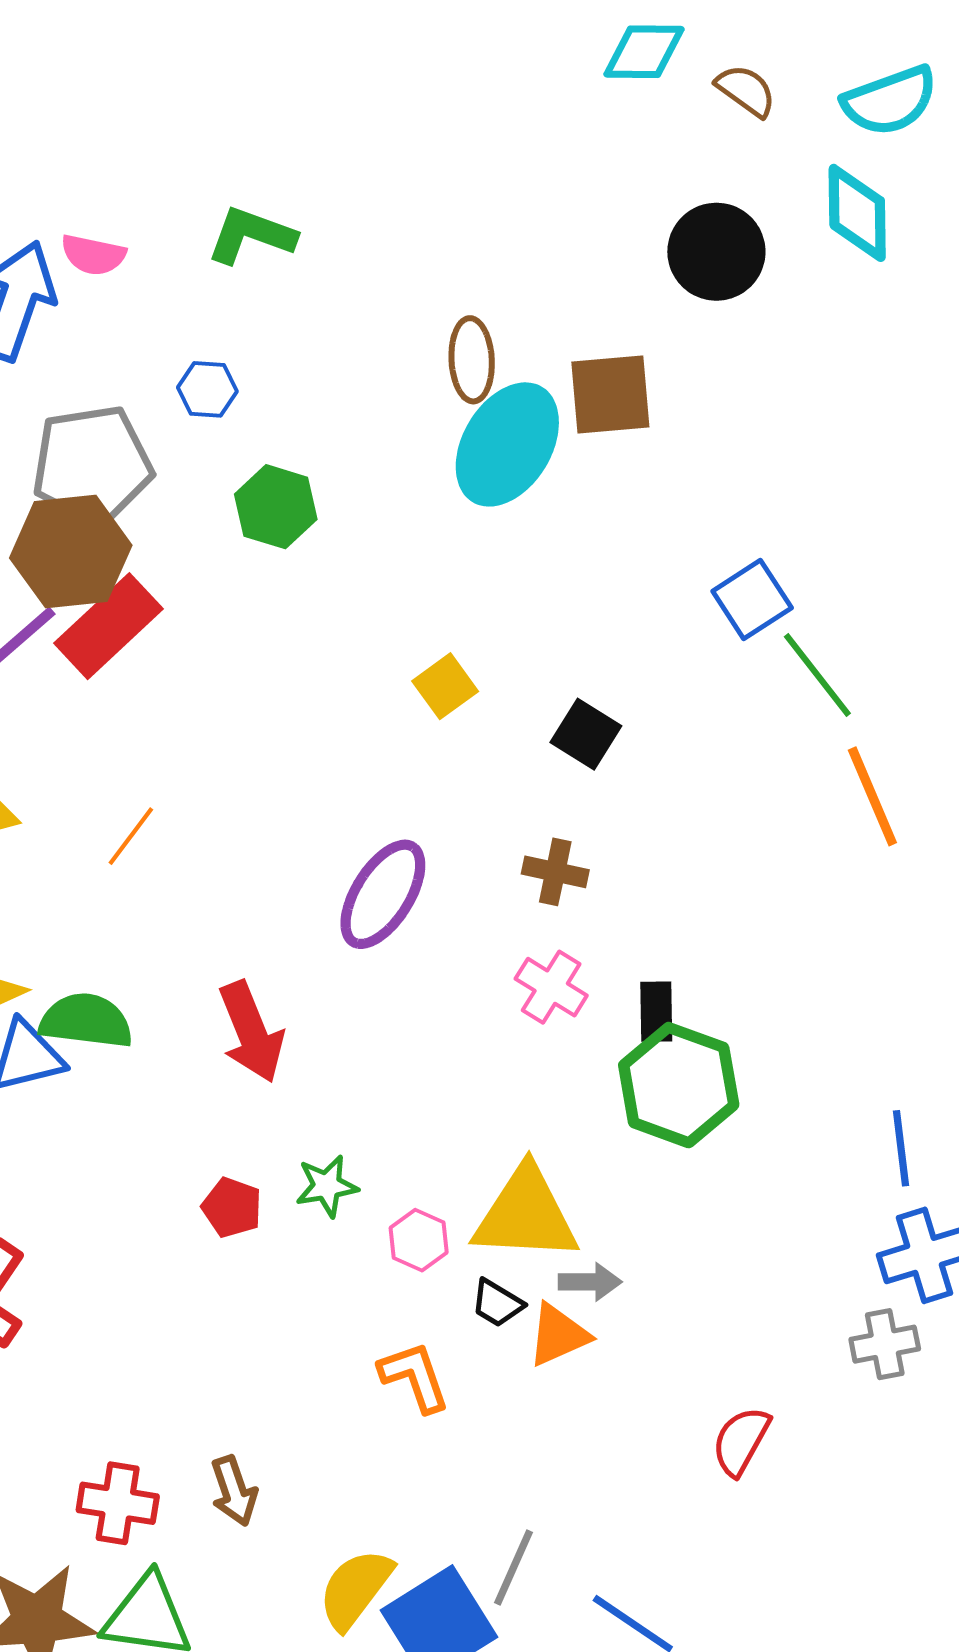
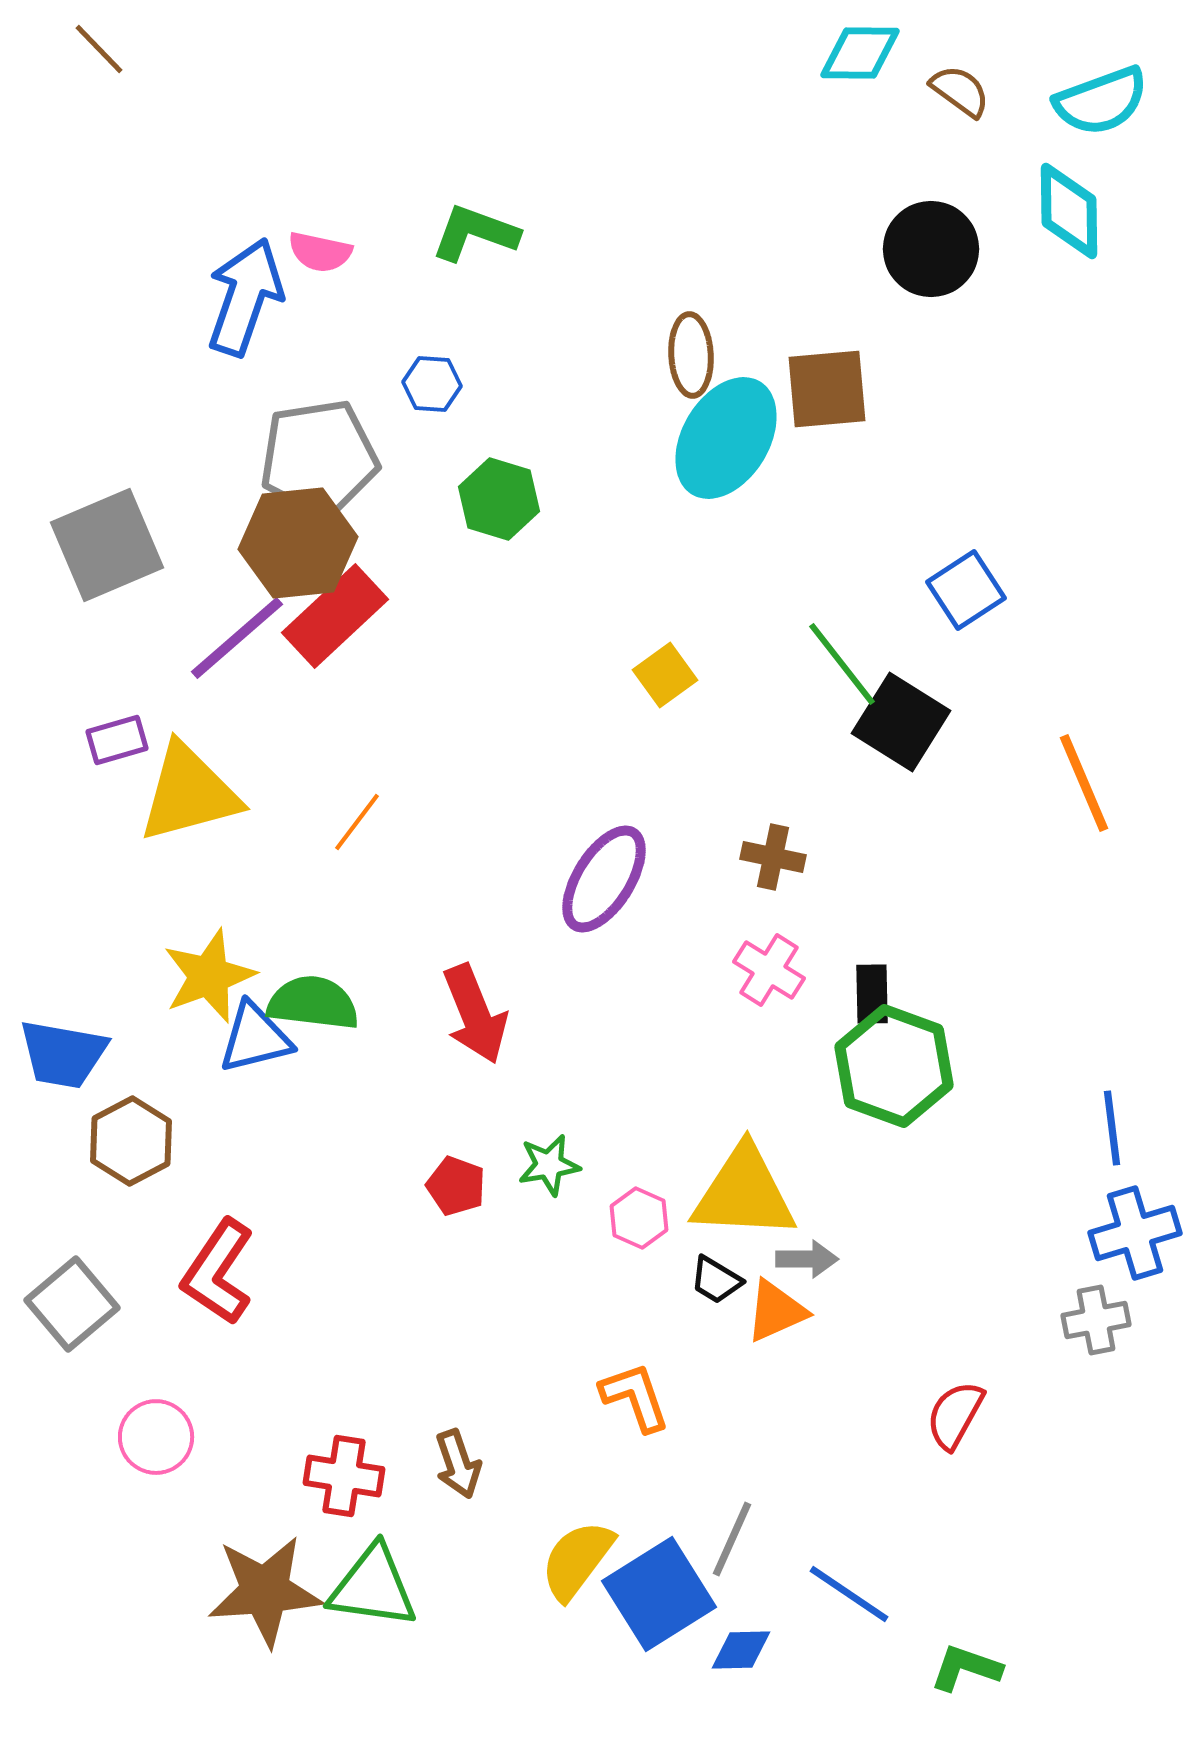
green line: (817, 675) -> (842, 664), moved
black square: (586, 734) -> (901, 722), moved, size x1.4
orange L-shape: (414, 1377) -> (635, 1397), moved

